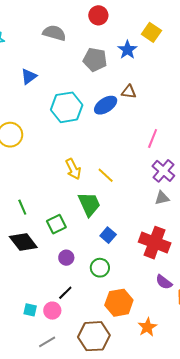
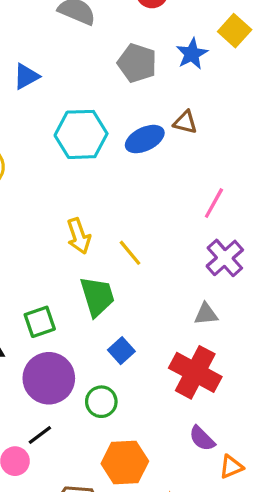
gray triangle: (162, 198) -> (206, 314), moved
purple circle: (66, 258) -> (49, 378), size x2.0

